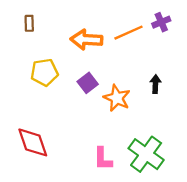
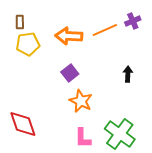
yellow pentagon: (44, 72) -> (28, 44), moved
orange star: (117, 98) -> (81, 101), moved

